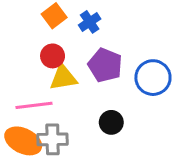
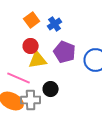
pink line: (34, 105) -> (19, 78), turned 30
black circle: (111, 122) -> (51, 89), moved

